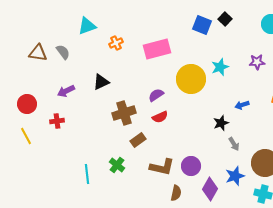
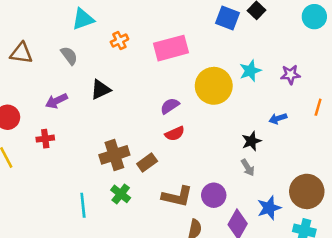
gray semicircle: (63, 52) -> (69, 56), moved
purple star: (257, 62) -> (290, 74), moved
brown cross: (124, 113) -> (114, 155), moved
gray arrow: (234, 144) -> (248, 168), moved

